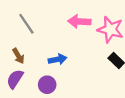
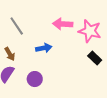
blue arrow: (57, 59) -> (44, 48), moved

